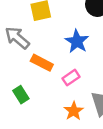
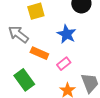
green rectangle: (21, 95) -> (24, 80), size x1.5

